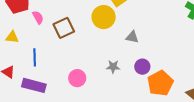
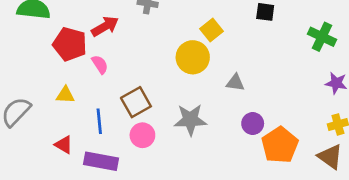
brown square: (64, 28) -> (136, 102), moved
gray star: (113, 67) -> (190, 120), moved, size x1.6
pink circle: (77, 78) -> (142, 135), moved

